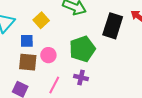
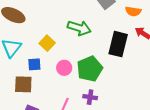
pink circle: (48, 55) -> (64, 68), moved
brown square: (28, 62) -> (23, 84), moved

